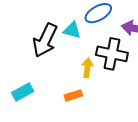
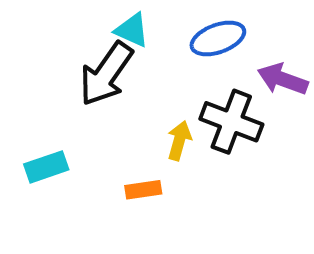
cyan triangle: (72, 30) -> (132, 30), moved

